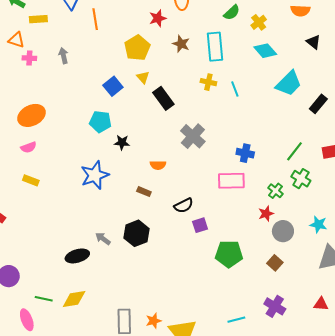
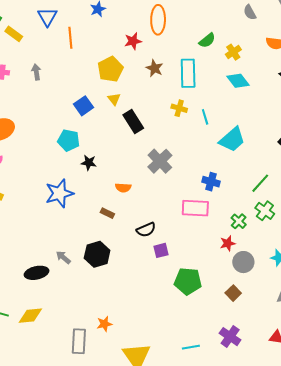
yellow rectangle: (38, 19) -> (14, 34), turned 36
cyan trapezoid: (289, 83) -> (232, 140), moved
orange star: (154, 321) -> (104, 324), moved

